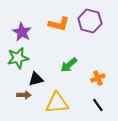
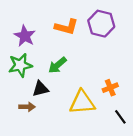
green arrow: (69, 65) -> (57, 65), moved
yellow triangle: (57, 103) -> (82, 102), moved
black line: (98, 105) -> (120, 117), moved

